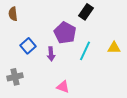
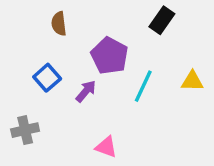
black rectangle: (86, 12) -> (162, 20), moved
brown semicircle: (13, 14) -> (59, 24), moved
purple arrow: (51, 54) -> (86, 91), turned -136

